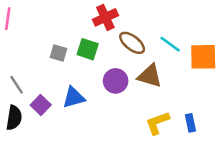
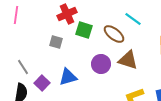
red cross: (105, 17) -> (67, 14), moved
cyan line: (170, 44) -> (133, 19), moved
green square: (88, 49) -> (84, 30), moved

